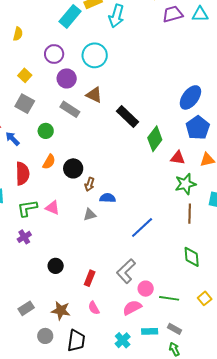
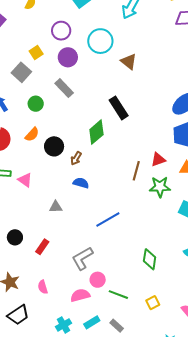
yellow square: (25, 75) -> (36, 53), moved
brown triangle: (94, 95) -> (129, 62), moved
green diamond: (155, 139) -> (96, 132), moved
red triangle: (178, 158) -> (158, 160), turned -42
brown arrow: (90, 184) -> (76, 158), moved
brown line: (190, 214) -> (136, 171), moved
gray triangle: (90, 215) -> (56, 207), moved
red rectangle: (90, 278) -> (42, 247), moved
cyan rectangle: (150, 331) -> (92, 322), turned -42
black trapezoid: (76, 341) -> (18, 315), turned 35

